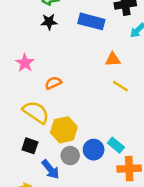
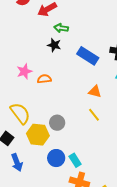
orange semicircle: (53, 83) -> (44, 79), moved
gray circle: (70, 156) -> (57, 123), moved

